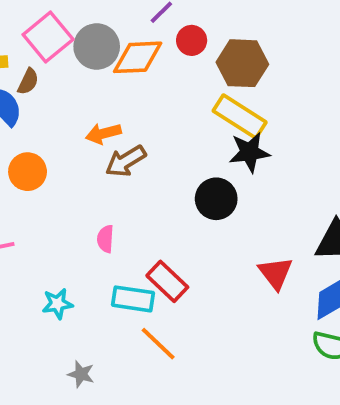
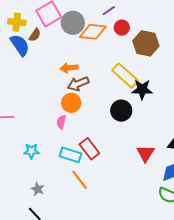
yellow rectangle: (240, 117) -> (125, 76), moved
orange circle: (28, 172) -> (71, 103), moved

